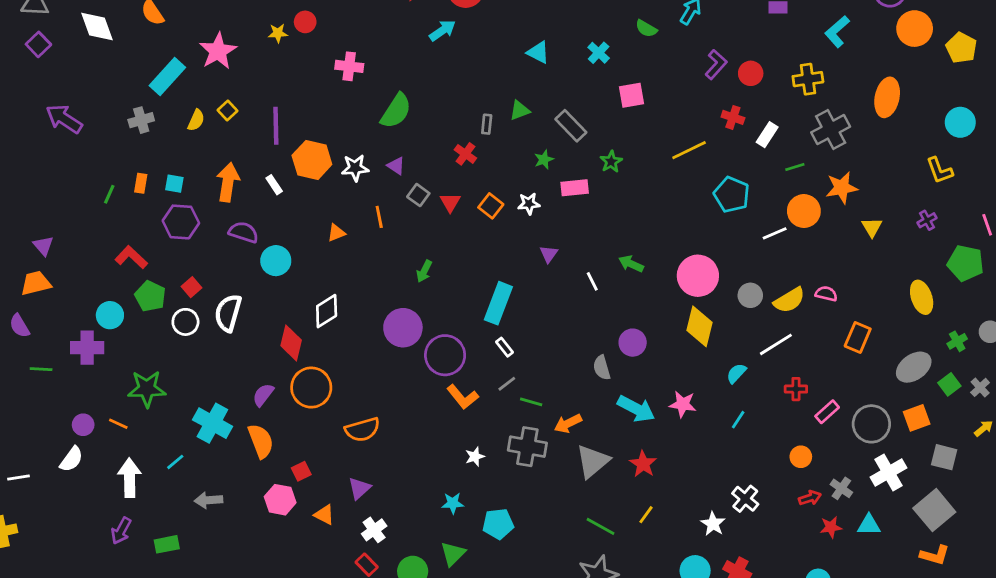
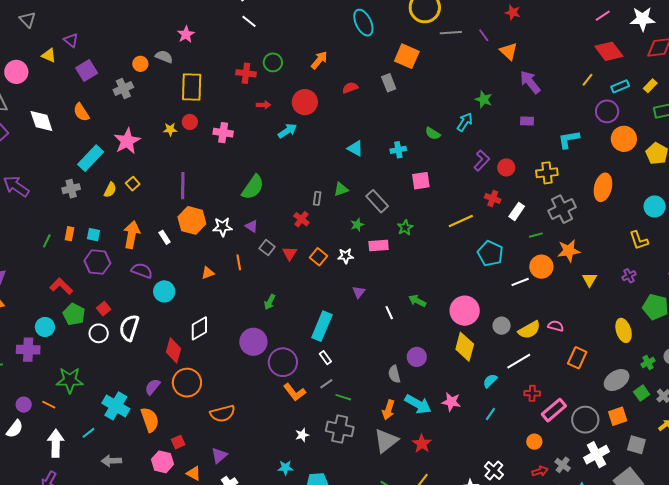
cyan L-shape: (837, 32) -> (569, 139), turned 30
cyan cross: (599, 53) -> (398, 150), turned 35
pink cross: (349, 66) -> (223, 133), moved
purple line: (276, 126) -> (183, 186), moved
pink rectangle: (827, 412) -> (554, 410), size x1.4
orange arrow: (568, 423) -> (388, 410), moved, turned -48

